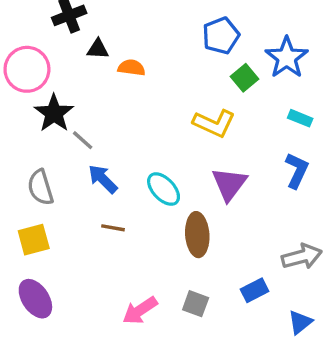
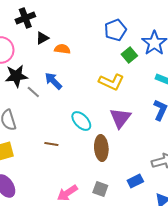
black triangle: (98, 49) -> (42, 38), turned -32
black star: (54, 113) -> (16, 76), turned 30
blue arrow: (103, 179) -> (53, 81), moved

